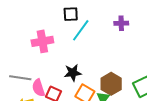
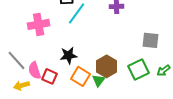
gray line: (20, 78) -> (17, 60), turned 40

